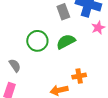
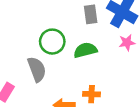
gray semicircle: (15, 66) -> (37, 69), moved, size x1.5

